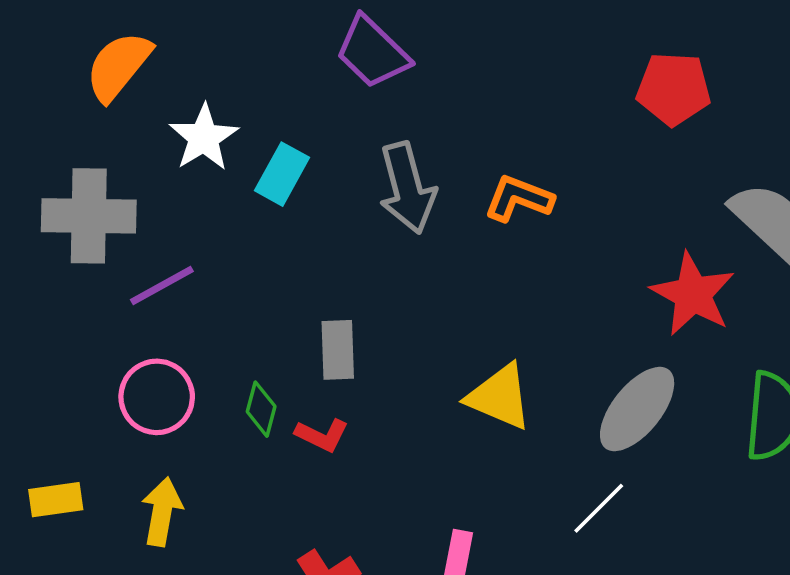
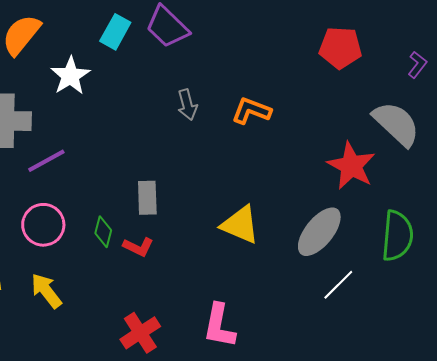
cyan rectangle: (282, 174) -> (115, 32), moved
gray arrow: (407, 188) -> (187, 105), size x0.6
white line: (599, 508) -> (338, 285), moved
yellow arrow: (162, 512) -> (46, 291), turned -48

